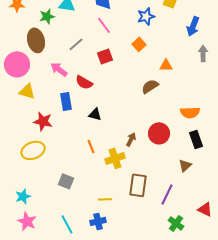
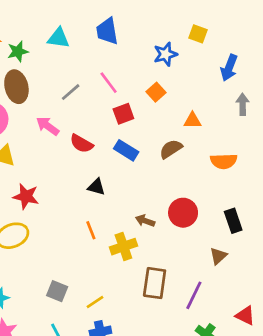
green star: (47, 16) -> (18, 51), moved
pink line: (104, 25) -> (109, 83), moved
red square: (105, 56) -> (123, 114), moved
blue rectangle: (66, 101) -> (126, 150), moved, turned -48
orange semicircle: (190, 112) -> (224, 161), moved
brown arrow: (131, 139) -> (145, 221), turned -96
gray square: (66, 181) -> (57, 291), moved
yellow line: (105, 199) -> (95, 302), moved, turned -32

